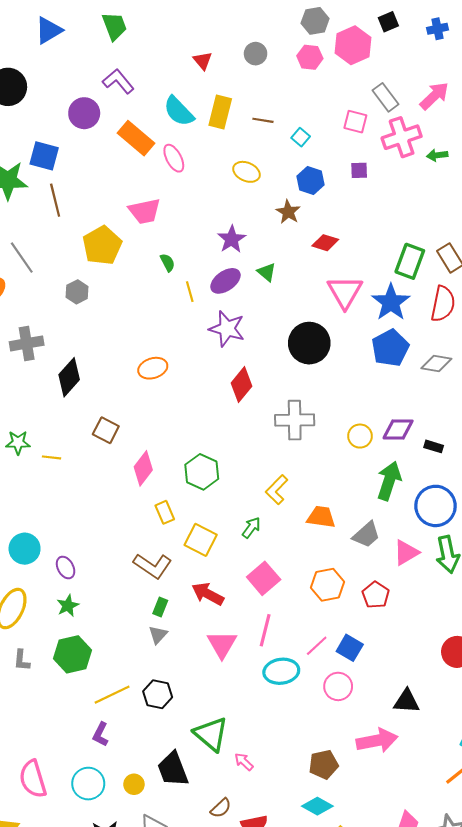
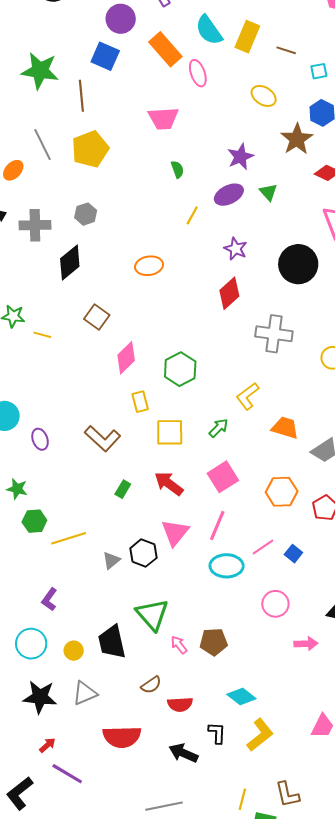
cyan square: (301, 137) -> (319, 71), turned 30
blue square: (44, 156) -> (105, 56), moved
brown star: (288, 212) -> (297, 139), size x1.4
yellow pentagon: (102, 245) -> (90, 149), moved
gray hexagon: (77, 292) -> (86, 214), moved
yellow line: (190, 292) -> (192, 215), moved, turned 36
purple star: (227, 329) -> (236, 249), moved, size x0.7
yellow square: (201, 540) -> (170, 432), turned -36
brown L-shape: (153, 566) -> (103, 439), moved
green star: (68, 606) -> (17, 489), moved, turned 30
gray triangle: (158, 635) -> (111, 560), moved
blue square: (350, 648) -> (293, 554), size x0.7
green hexagon: (73, 654) -> (34, 521), size x0.7
pink circle: (338, 686) -> (275, 604), moved
black hexagon: (158, 694) -> (143, 553), moved
yellow line: (112, 695) -> (69, 538), moved
pink arrow: (377, 740) -> (306, 644), size x0.6
brown pentagon: (324, 764) -> (214, 642), moved

